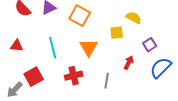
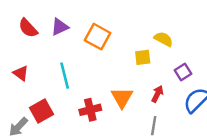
red triangle: (17, 46) -> (21, 73), turned 32
orange triangle: (89, 48) -> (122, 98), moved
gray line: (107, 81) -> (154, 126), moved

